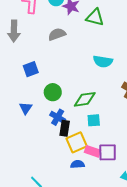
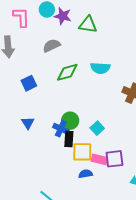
green circle: (53, 92) -> (70, 121), moved
green diamond: (85, 99) -> (67, 72), moved
cyan square: (94, 120) -> (97, 128), turned -32
yellow square: (77, 142) -> (82, 152), turned 30

